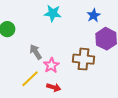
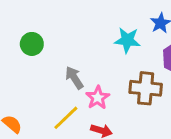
cyan star: (53, 13) -> (127, 40), moved

